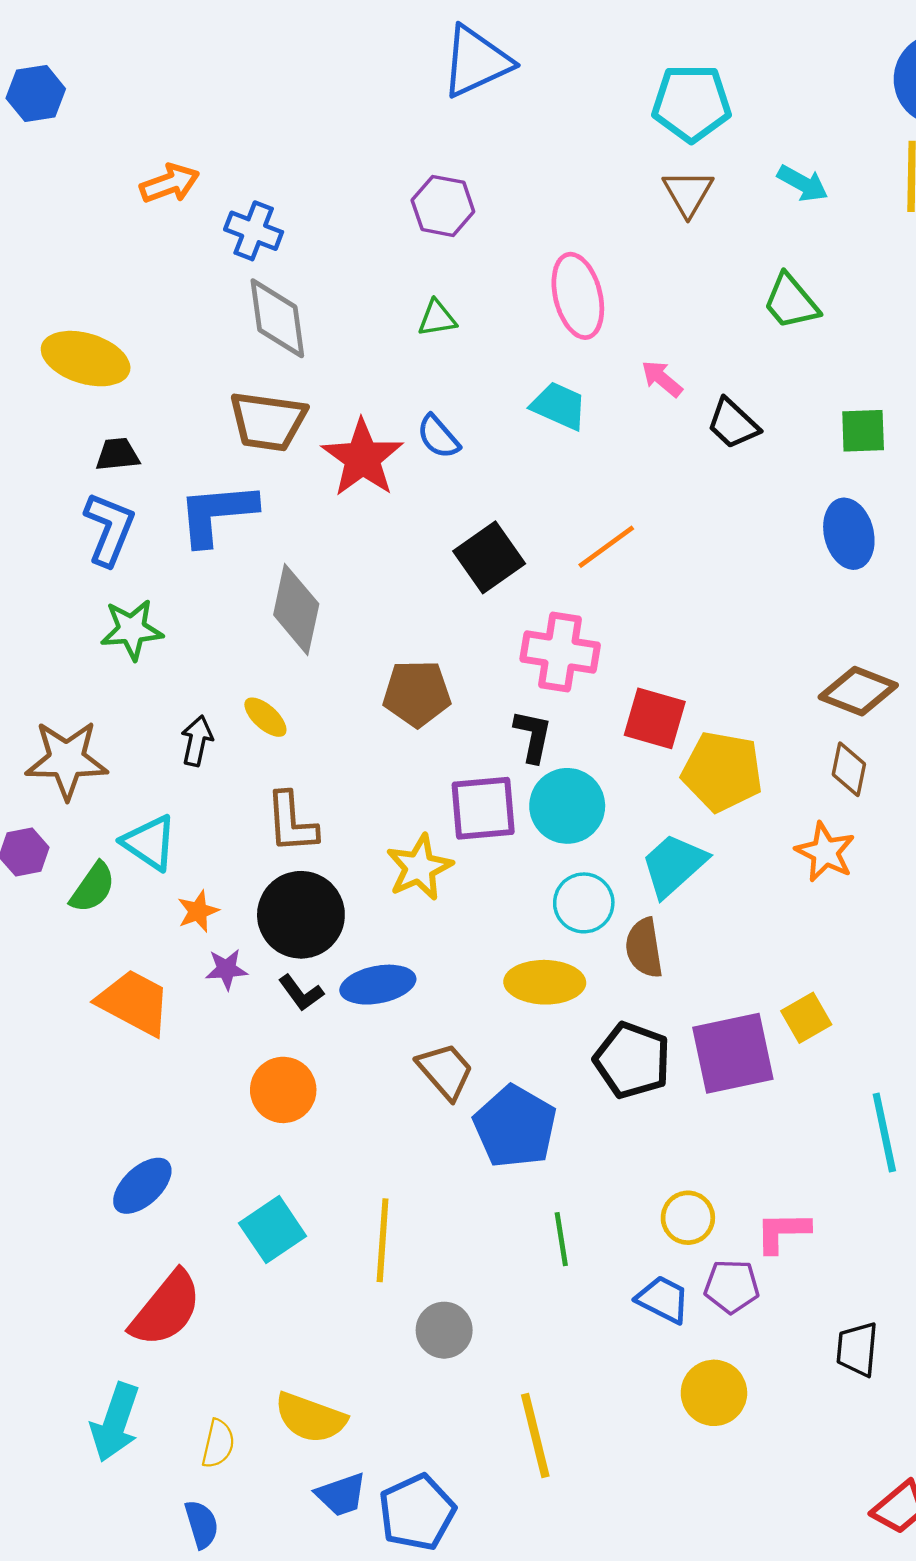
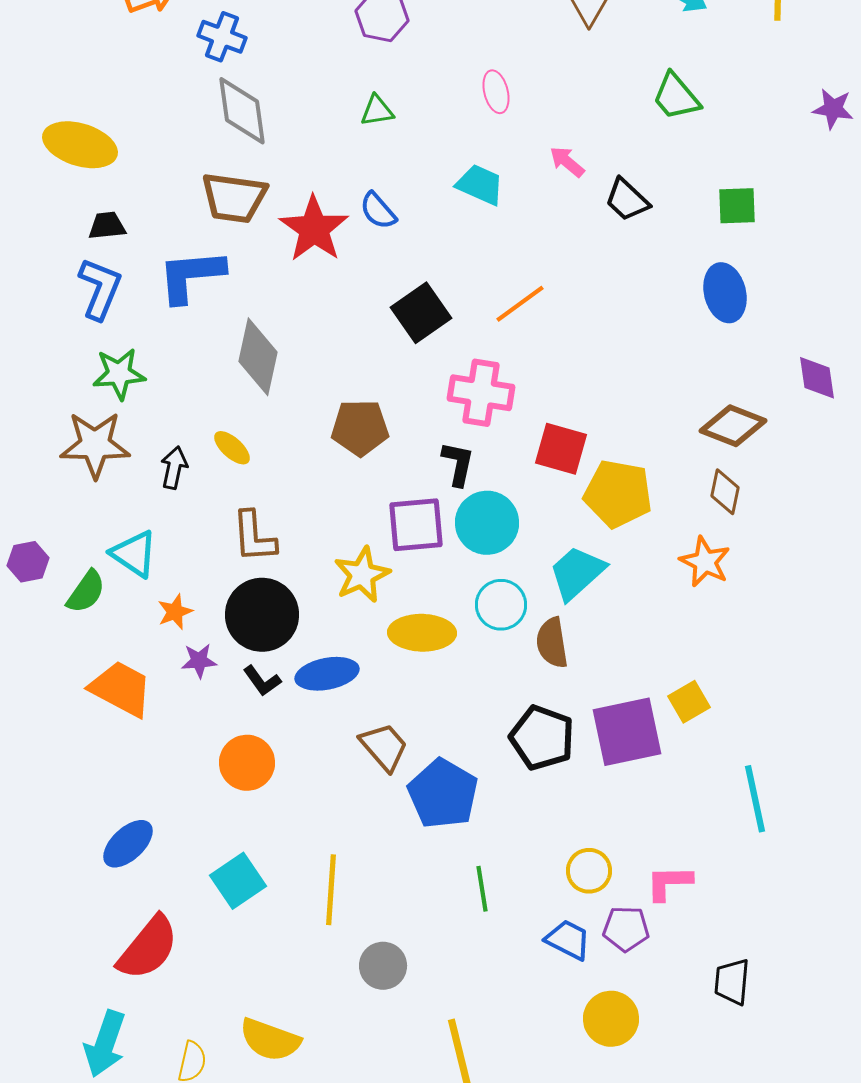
pink ellipse: (578, 296) -> (496, 92), size x0.6
brown star: (67, 760) -> (95, 445), moved
yellow ellipse: (545, 982) -> (422, 633), moved

